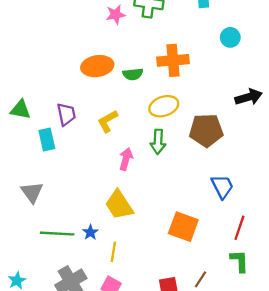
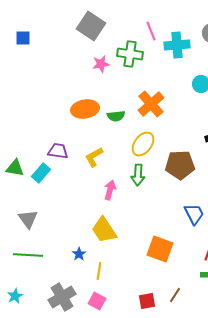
orange cross: (173, 60) -> (151, 104), turned -36
yellow ellipse: (164, 106) -> (143, 144), turned -35
green triangle: (20, 110) -> (15, 168), moved
purple trapezoid: (66, 114) -> (58, 151), turned -70
cyan rectangle: (47, 139) -> (41, 173), turned 54
green line: (57, 234) -> (28, 255), moved

